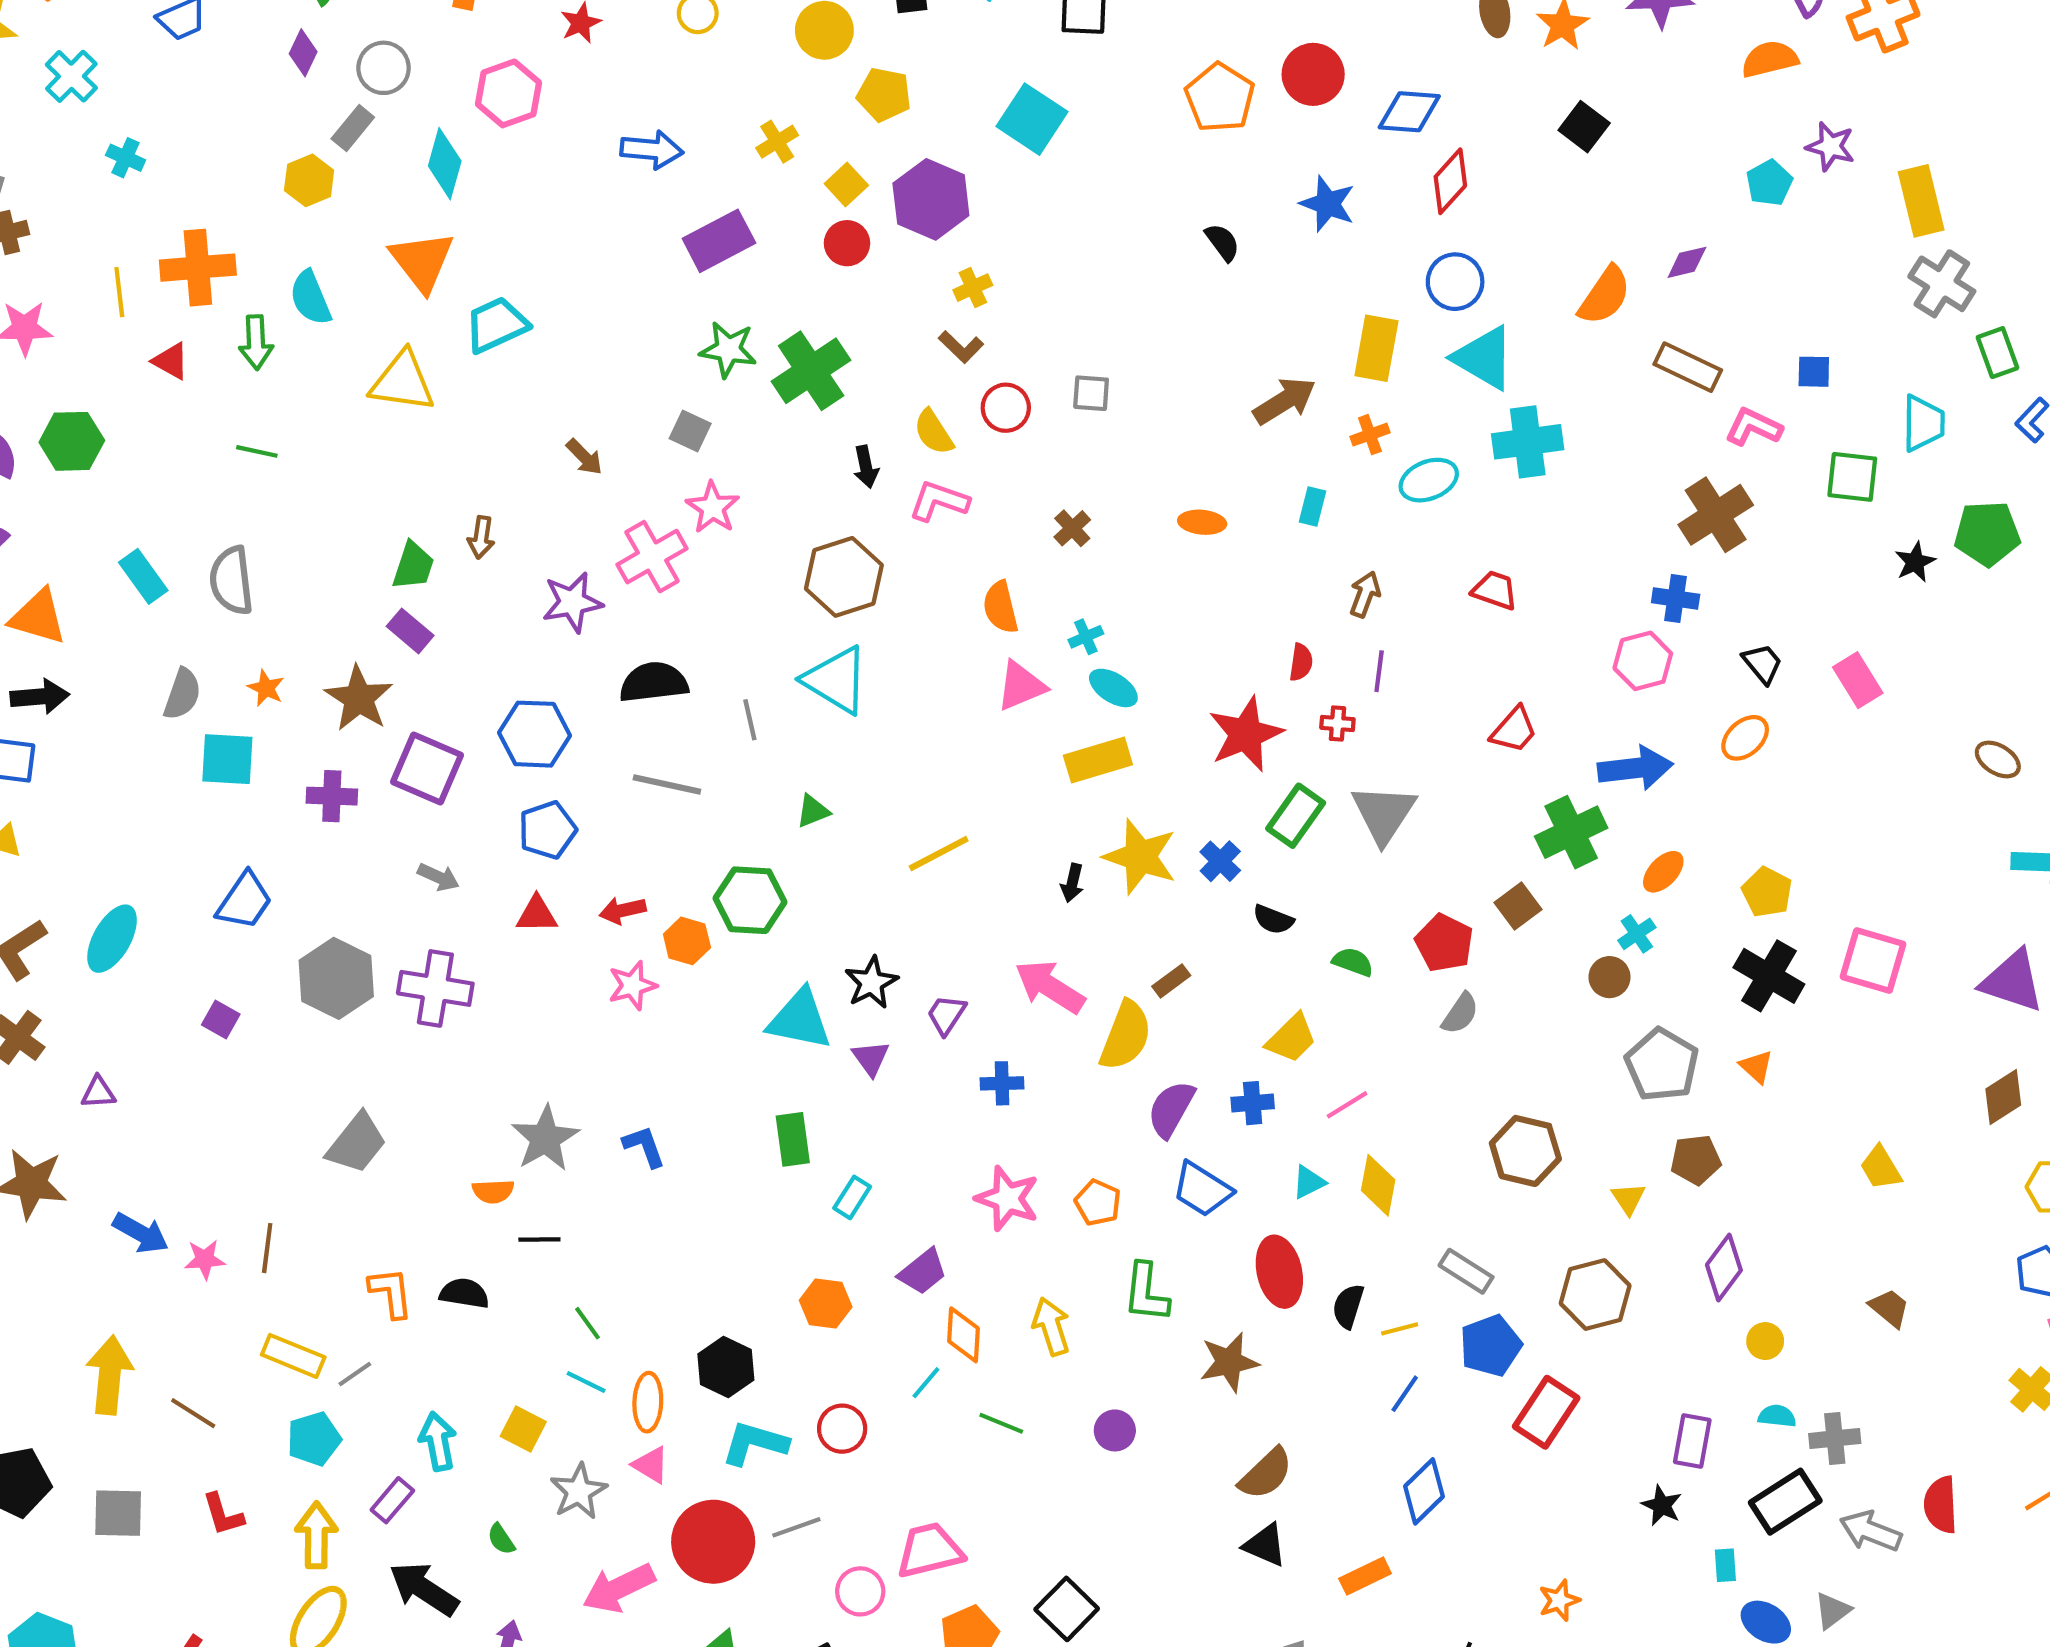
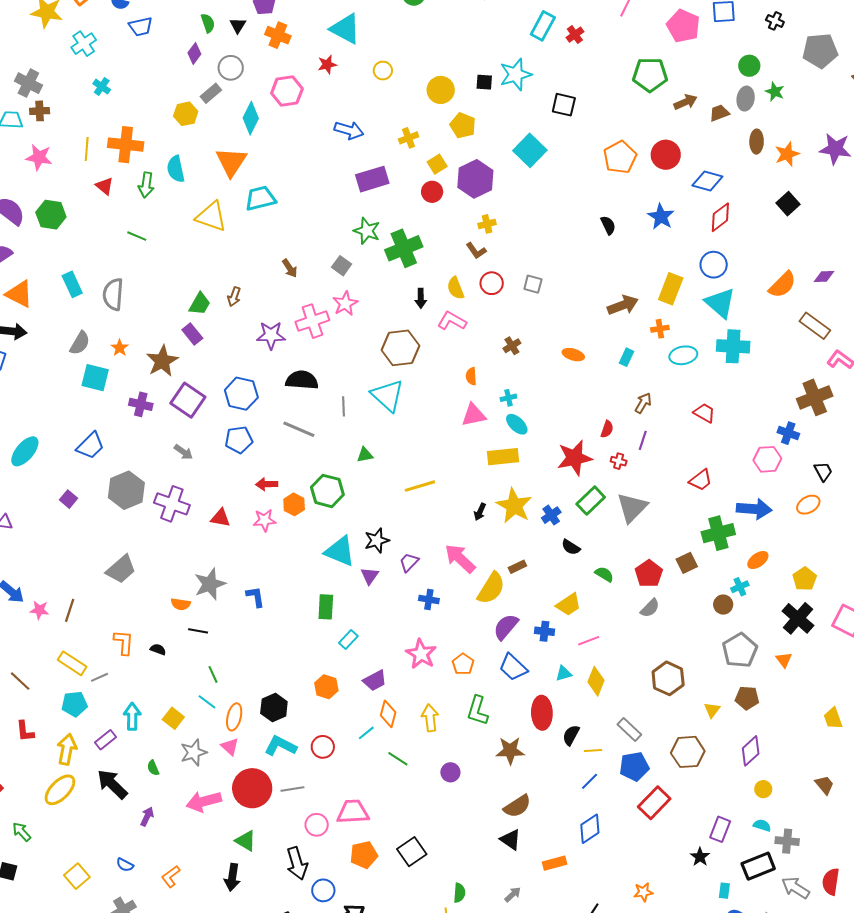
orange semicircle: (1001, 607) -> (471, 376), size x0.7
red triangle: (537, 914) -> (220, 518), moved
black semicircle: (464, 1293) -> (158, 649), size x0.7

